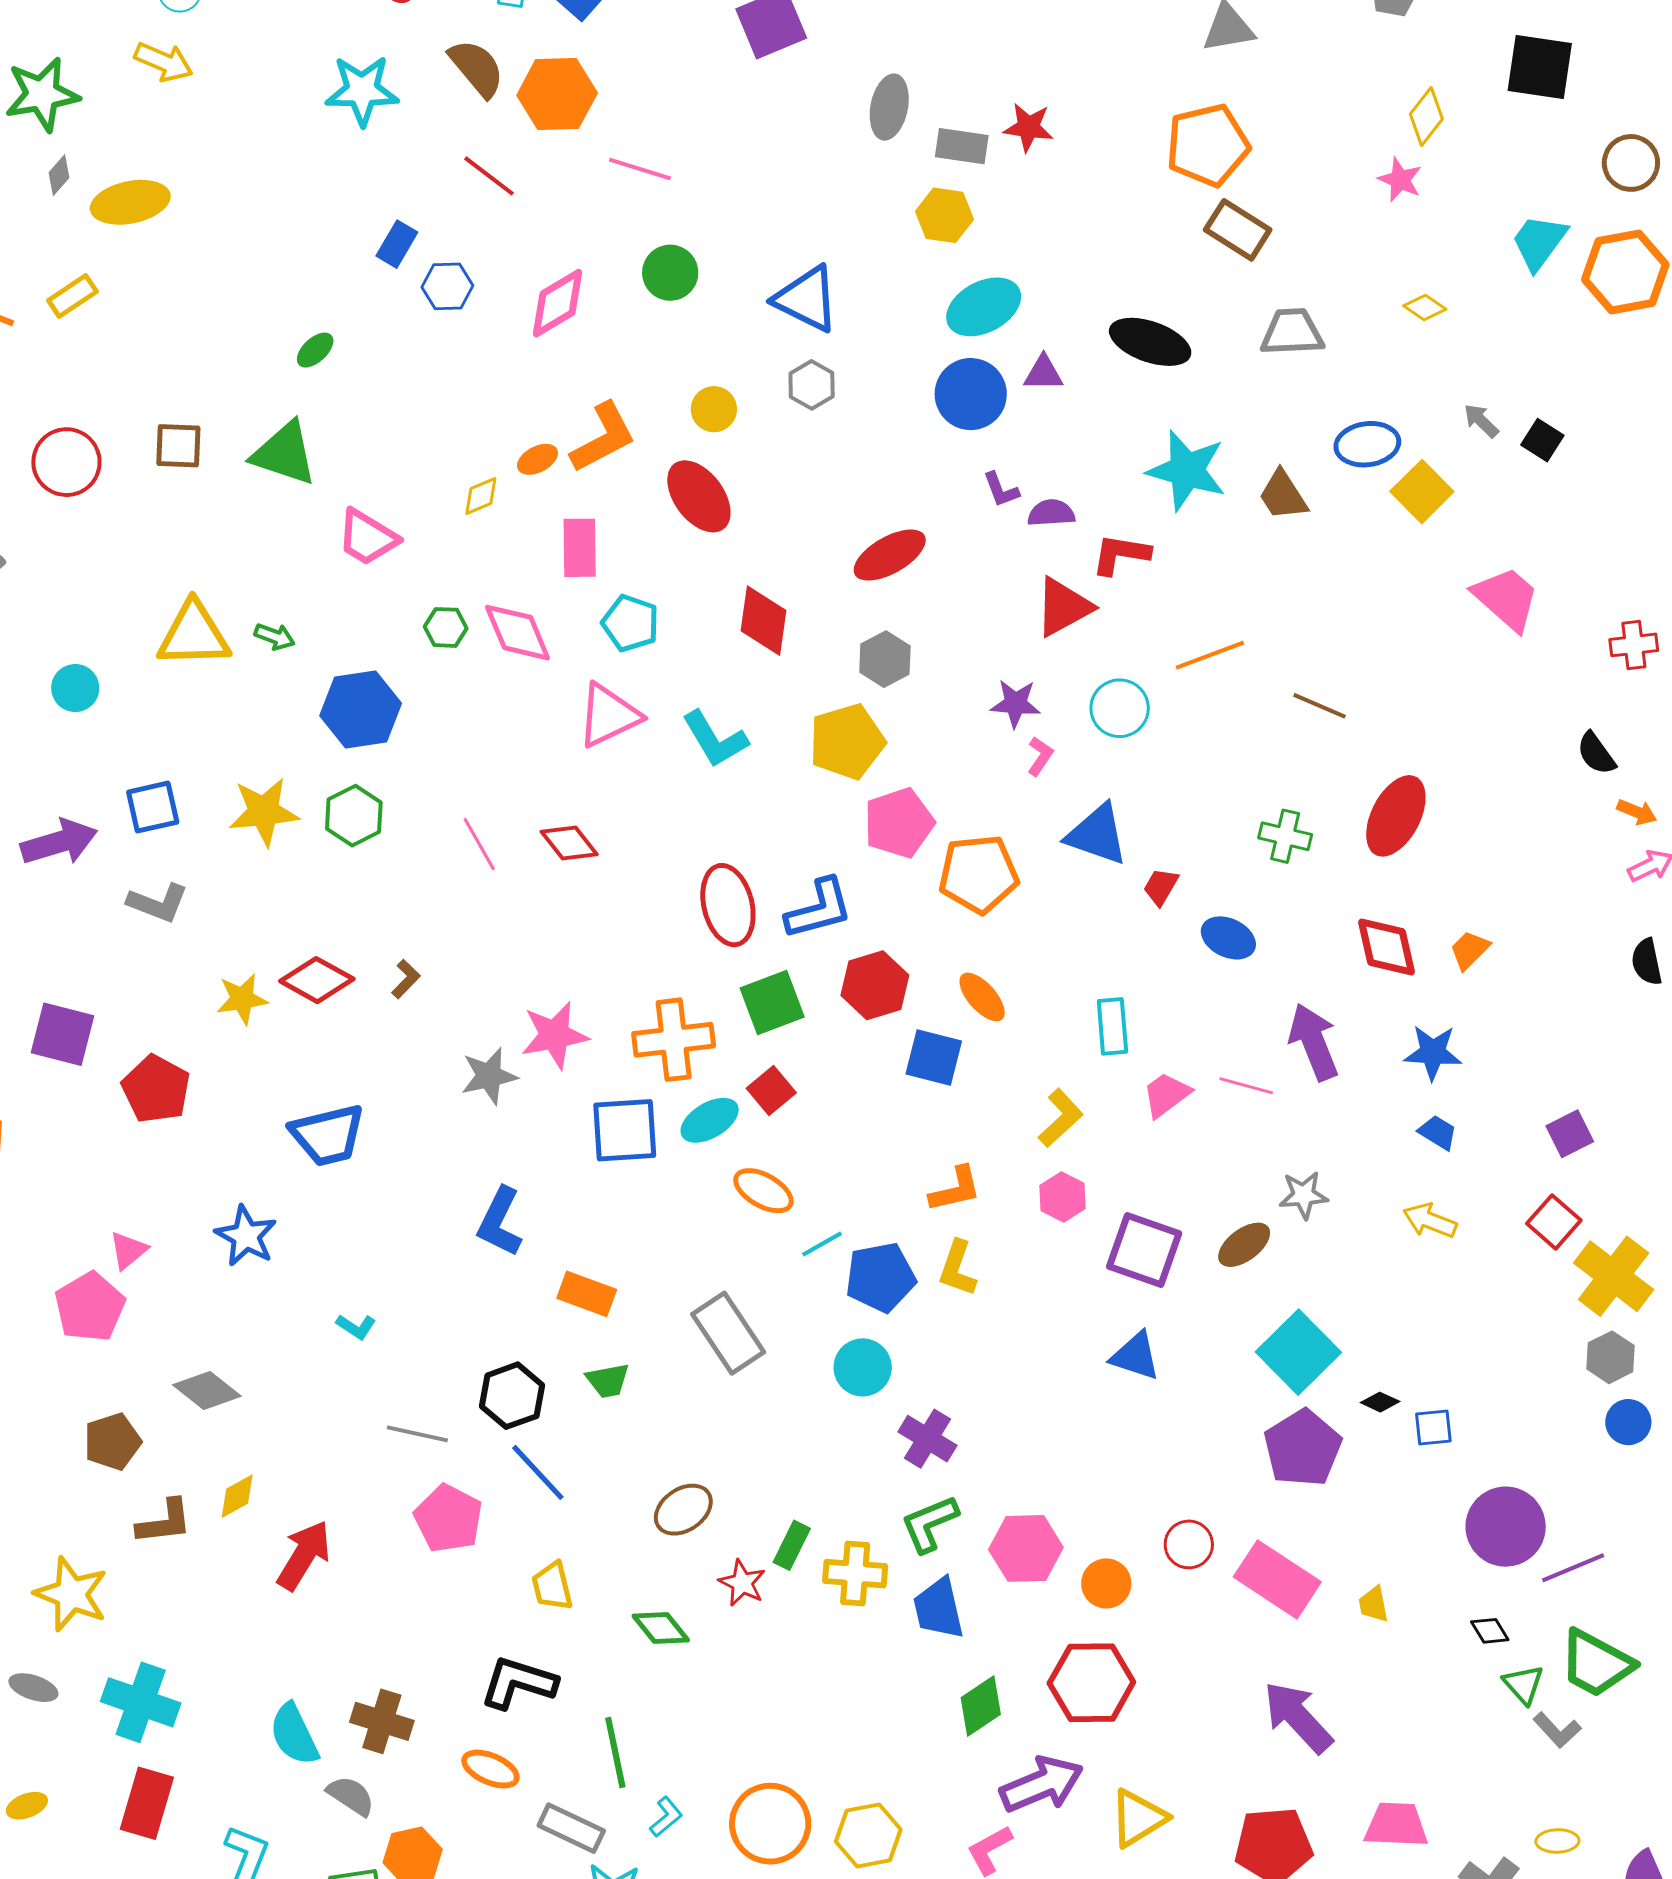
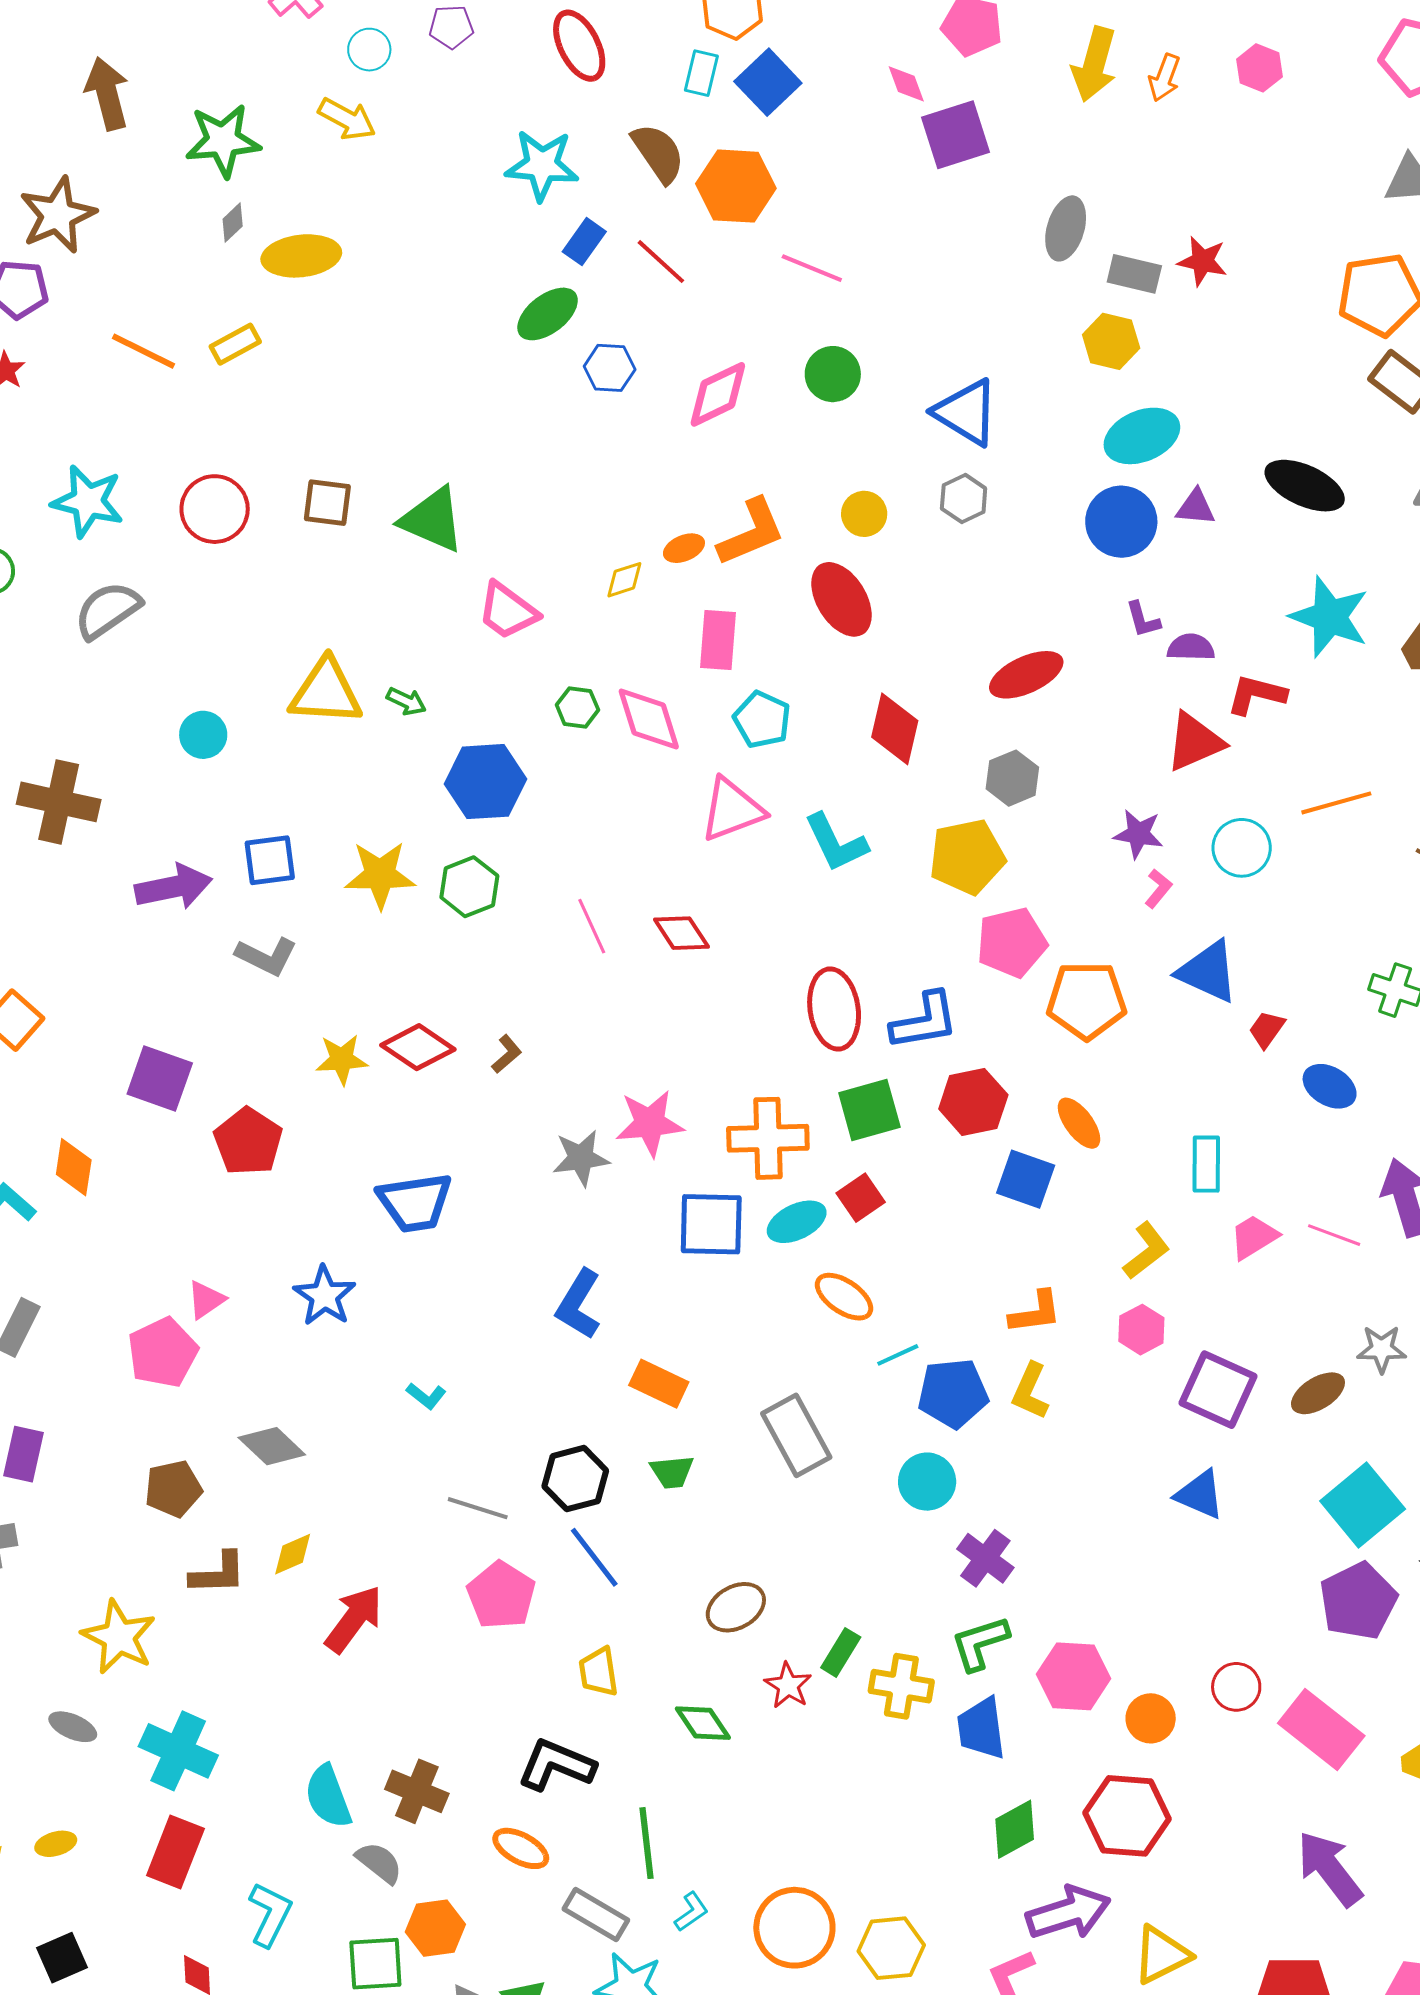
blue rectangle: (397, 244) -> (584, 242), moved
green ellipse: (315, 350) -> (548, 314), moved, size x1.6

